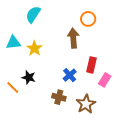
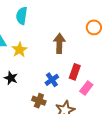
cyan semicircle: (33, 14) -> (22, 16), turned -30
orange circle: (88, 19) -> (94, 27), moved

